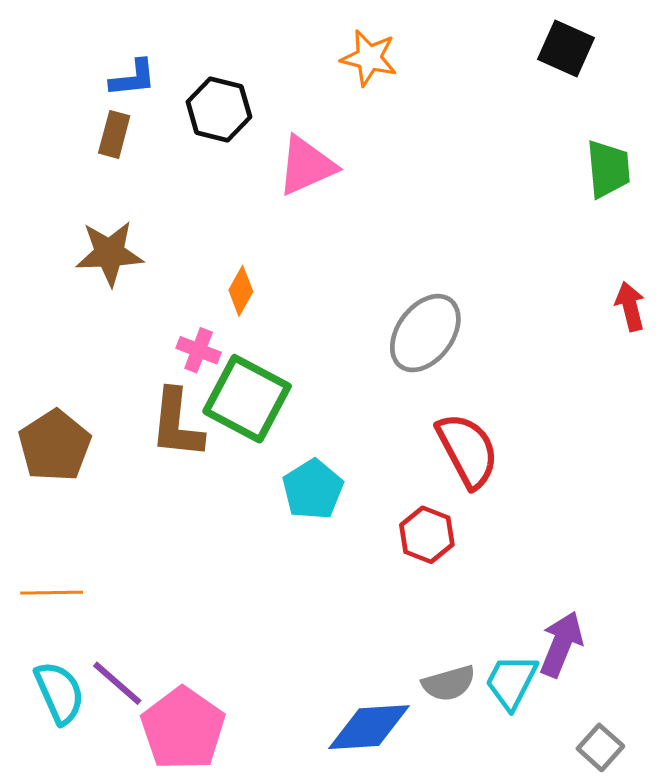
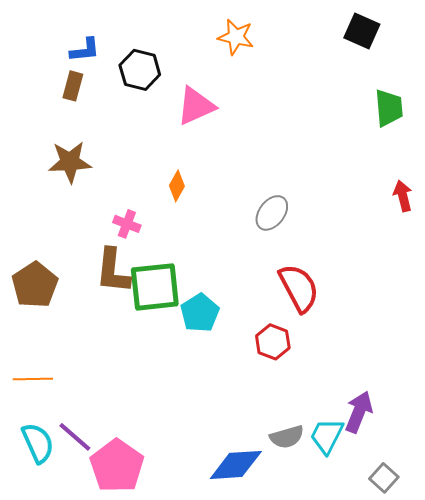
orange diamond: (241, 291) -> (177, 186), moved
gray ellipse: (425, 333) -> (272, 213), size x0.7
green square: (247, 399) -> (155, 287), moved, turned -34

